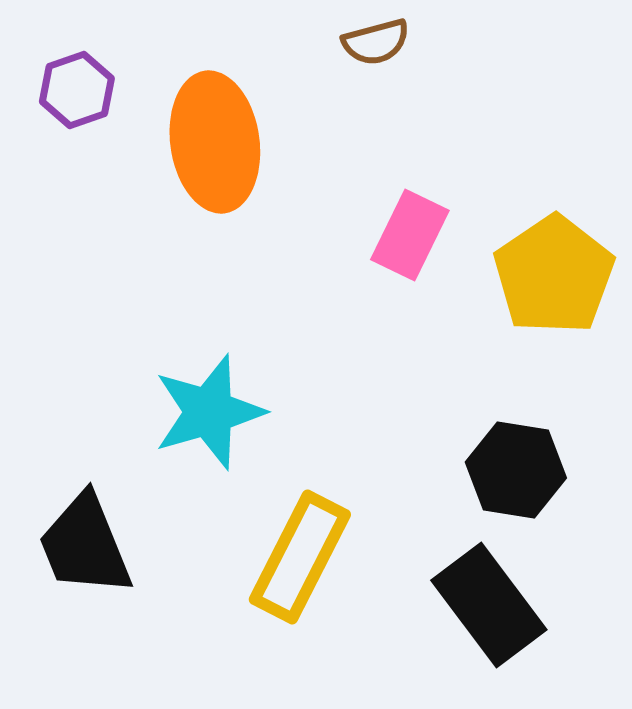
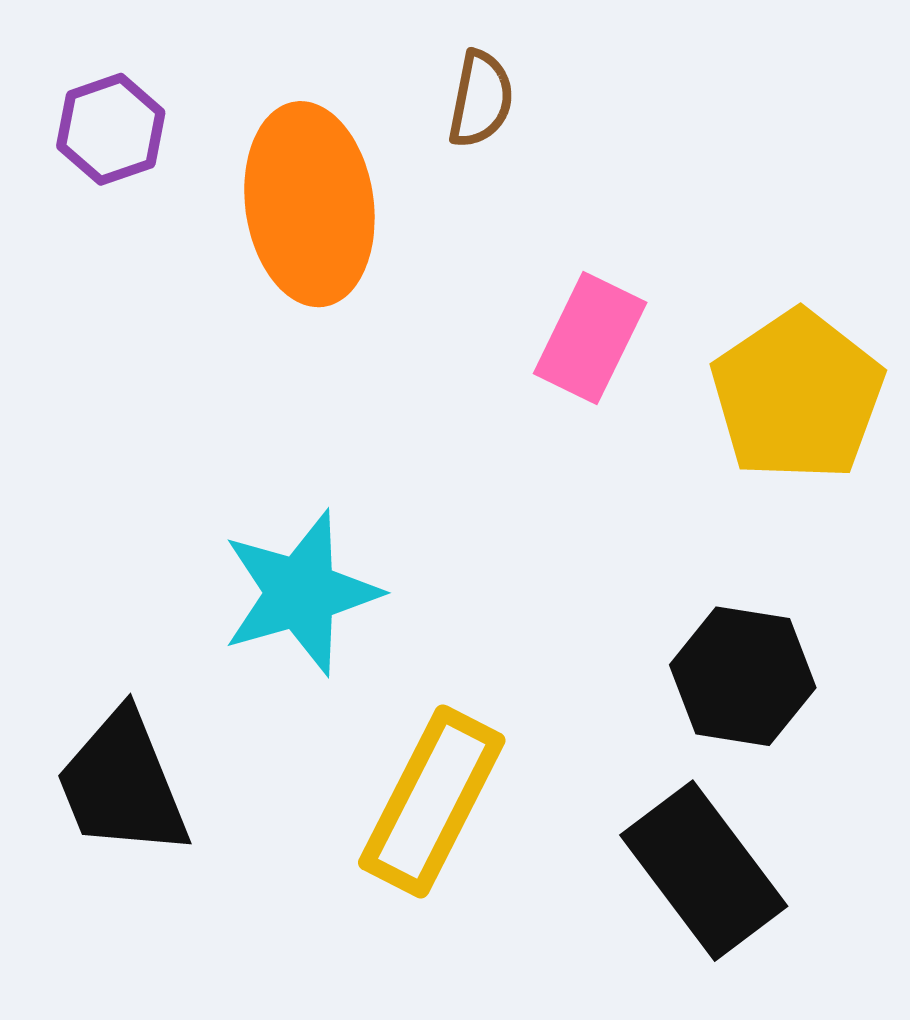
brown semicircle: (376, 42) -> (481, 99), moved, turned -64

